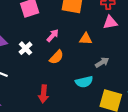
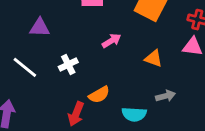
white cross: (25, 48) -> (68, 64), moved
orange semicircle: (56, 57) -> (99, 95), moved

